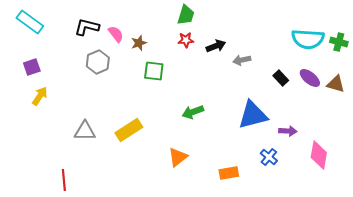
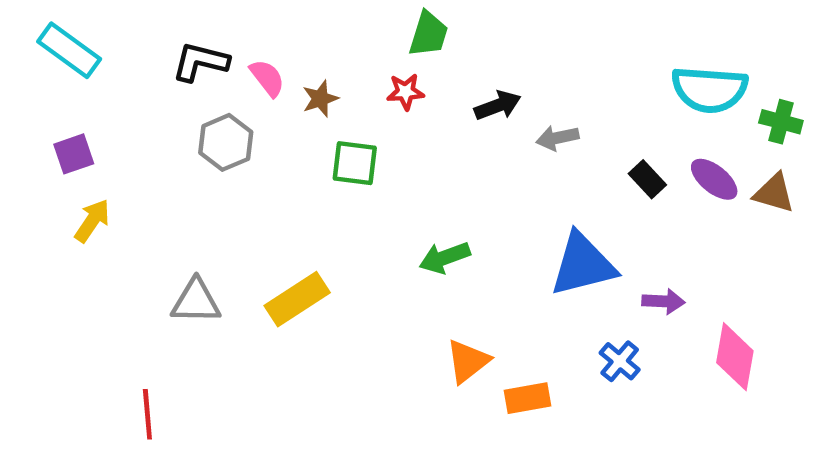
red star: (186, 40) -> (405, 92), moved
green cross: (339, 42) -> (781, 122), moved
orange triangle: (178, 157) -> (468, 361), moved

